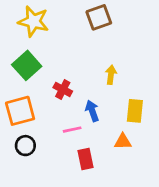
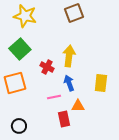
yellow arrow: (111, 75) -> (69, 56), moved, size x1.5
orange triangle: (123, 142) -> (78, 106), moved
black circle: (25, 146) -> (19, 126), moved

